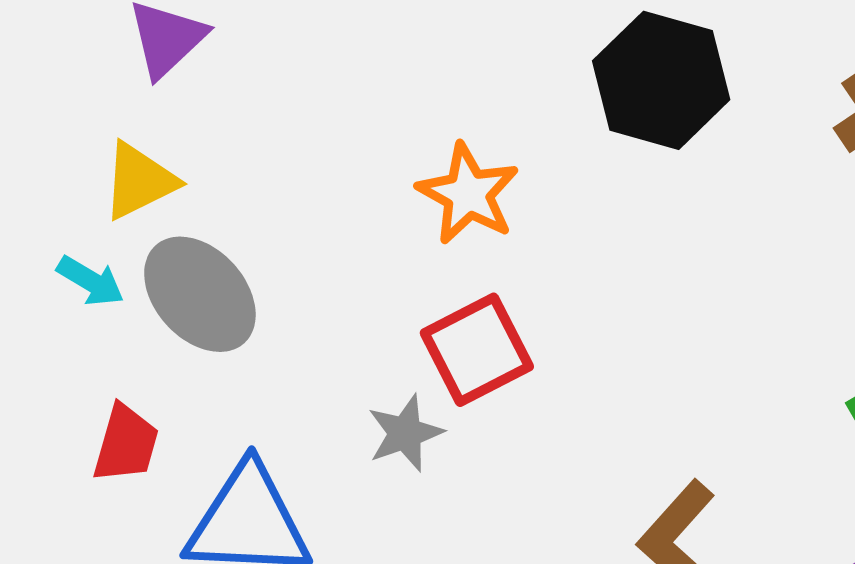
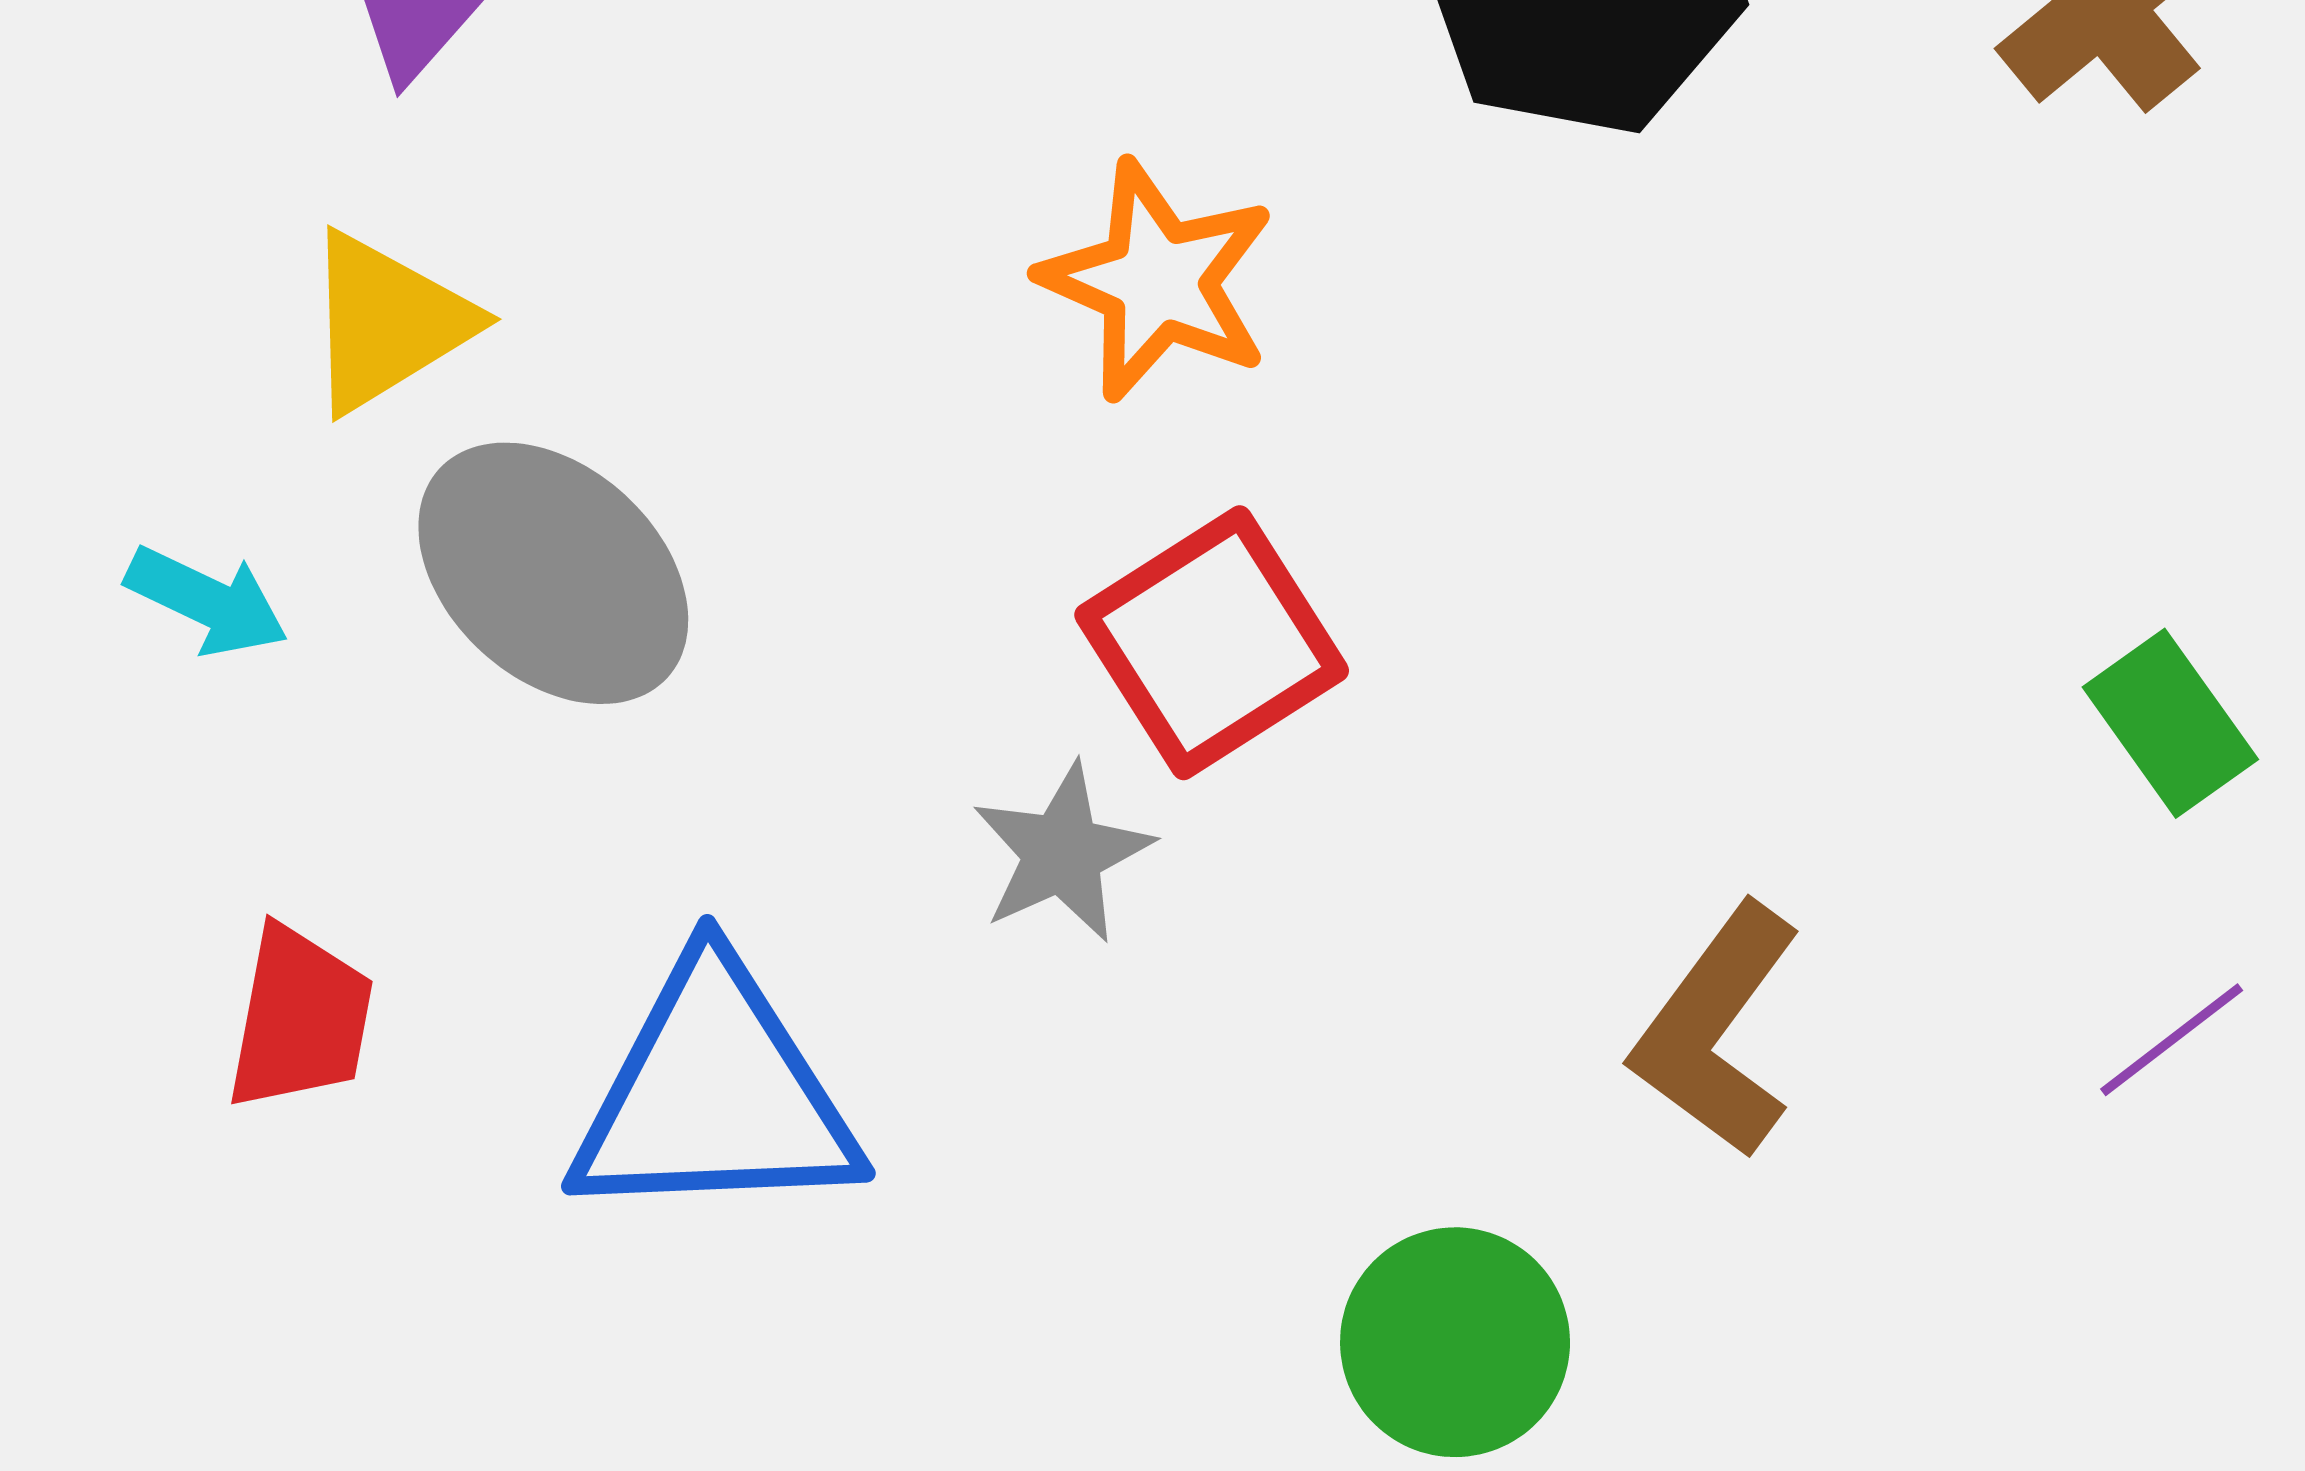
cyan arrow: (91, 281) -> (207, 601), moved
red trapezoid: (126, 444) -> (300, 1018), moved

